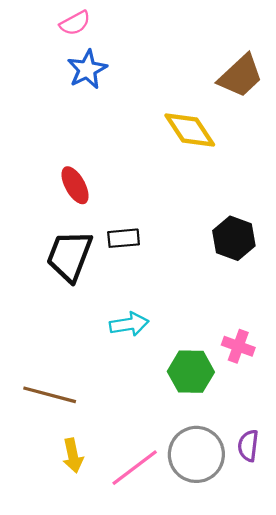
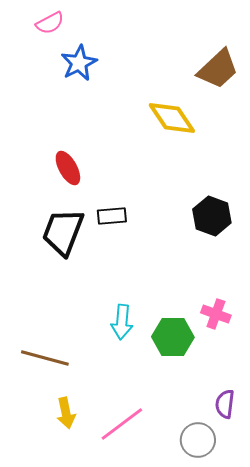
pink semicircle: (75, 23) -> (50, 23), moved
cyan arrow: (129, 324) -> (122, 322), moved, turned 104
gray circle: (196, 454) -> (198, 440), moved, size x0.7

